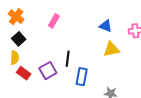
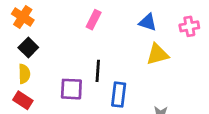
pink rectangle: (54, 21) -> (94, 20), moved
purple square: (48, 71) -> (71, 89), turned 36
red rectangle: (24, 73) -> (23, 100), moved

